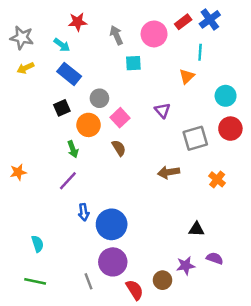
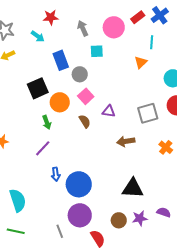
blue rectangle: (69, 74) -> (61, 60), moved, turned 30
gray circle: (99, 98) -> (80, 74), moved
black square: (62, 108) -> (38, 88), size x1.5
purple triangle: (162, 110) -> (109, 111), moved, turned -40
black triangle: (196, 229) -> (133, 188), moved, size x1.6
cyan semicircle: (38, 244) -> (18, 200), size x1.6
brown circle: (162, 280) -> (119, 220), moved

